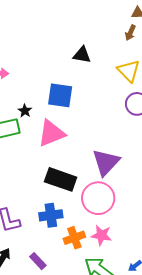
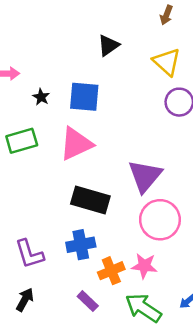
black triangle: (82, 55) -> (108, 45), turned -42
black star: (25, 111) -> (41, 97), moved
pink circle: (98, 198) -> (160, 220), moved
purple rectangle: (38, 261) -> (88, 301), moved

